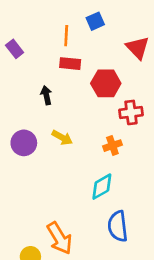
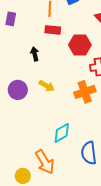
purple rectangle: (15, 49) -> (11, 19), turned 48
orange cross: (112, 146) -> (85, 92), size x1.5
cyan diamond: (102, 187) -> (62, 133), moved

